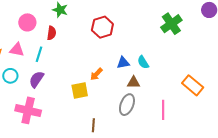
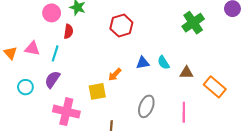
pink circle: (27, 22) -> (52, 13), moved
cyan circle: (10, 76) -> (25, 87), moved
brown triangle: (134, 82) -> (186, 73), moved
pink cross: (28, 110) -> (66, 112), moved

